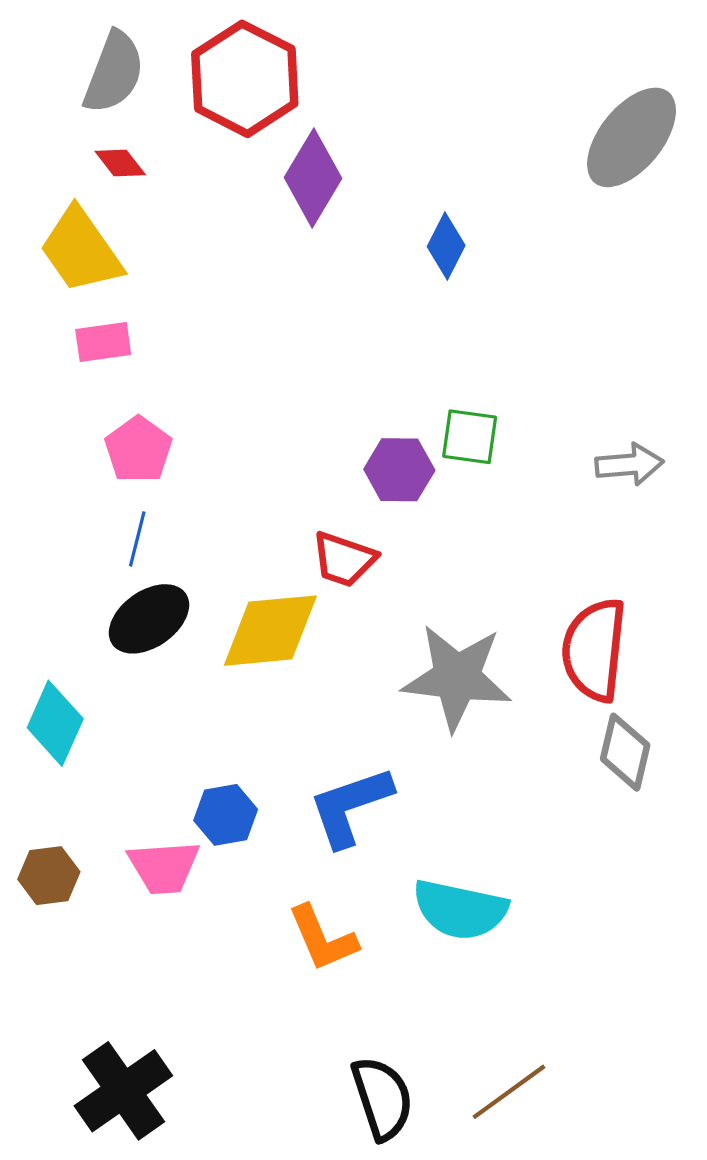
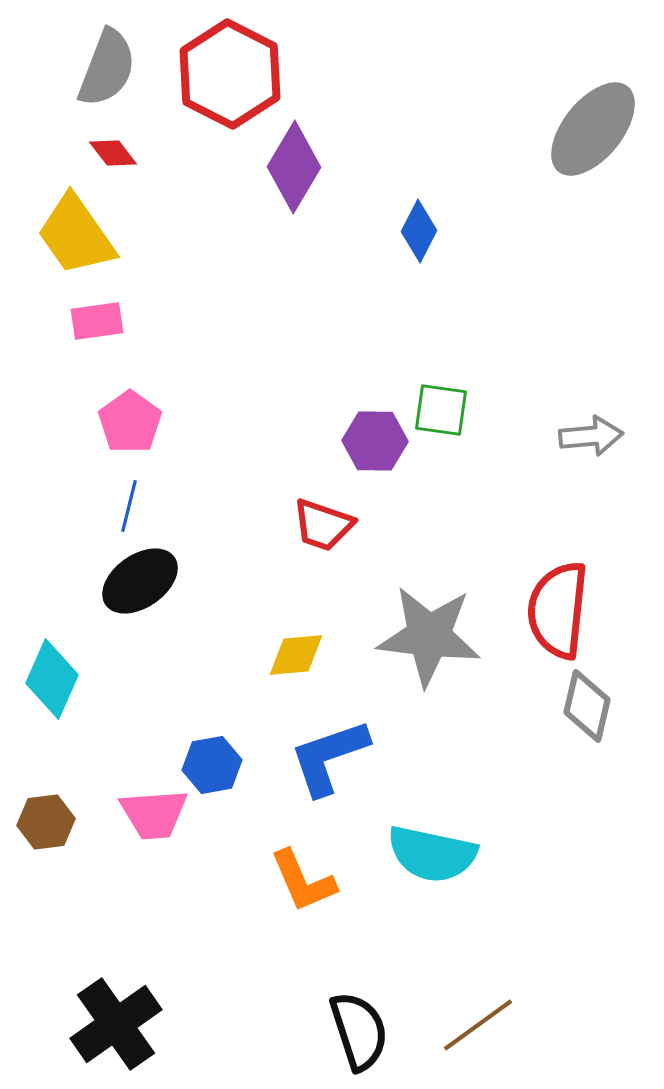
yellow diamond: (270, 631) -> (296, 655), moved, size x0.6

